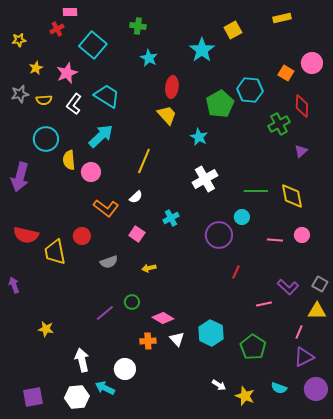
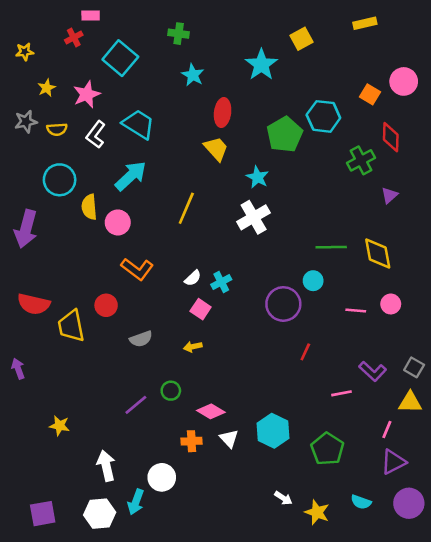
white cross: (205, 179) -> (254, 217), moved
white semicircle: (136, 197) -> (193, 278), moved
pink square: (137, 234) -> (201, 309), moved
cyan arrow: (105, 388) -> (136, 502), turned -96

